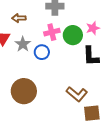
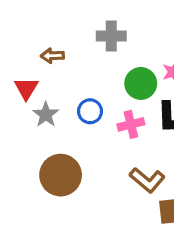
pink cross: (52, 32) -> (131, 124), moved
gray star: (23, 44) -> (46, 115), moved

